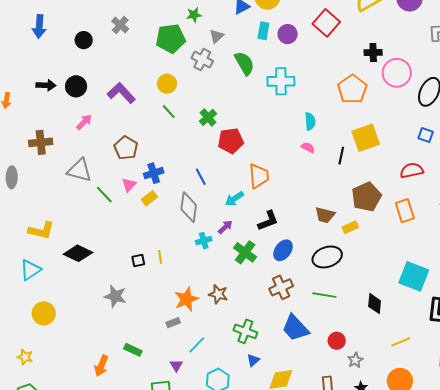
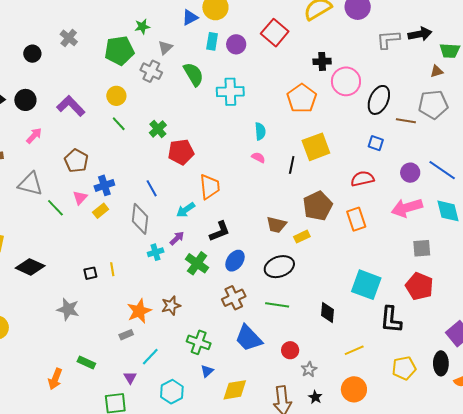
brown star: (218, 294) -> (171, 306), turned -30

